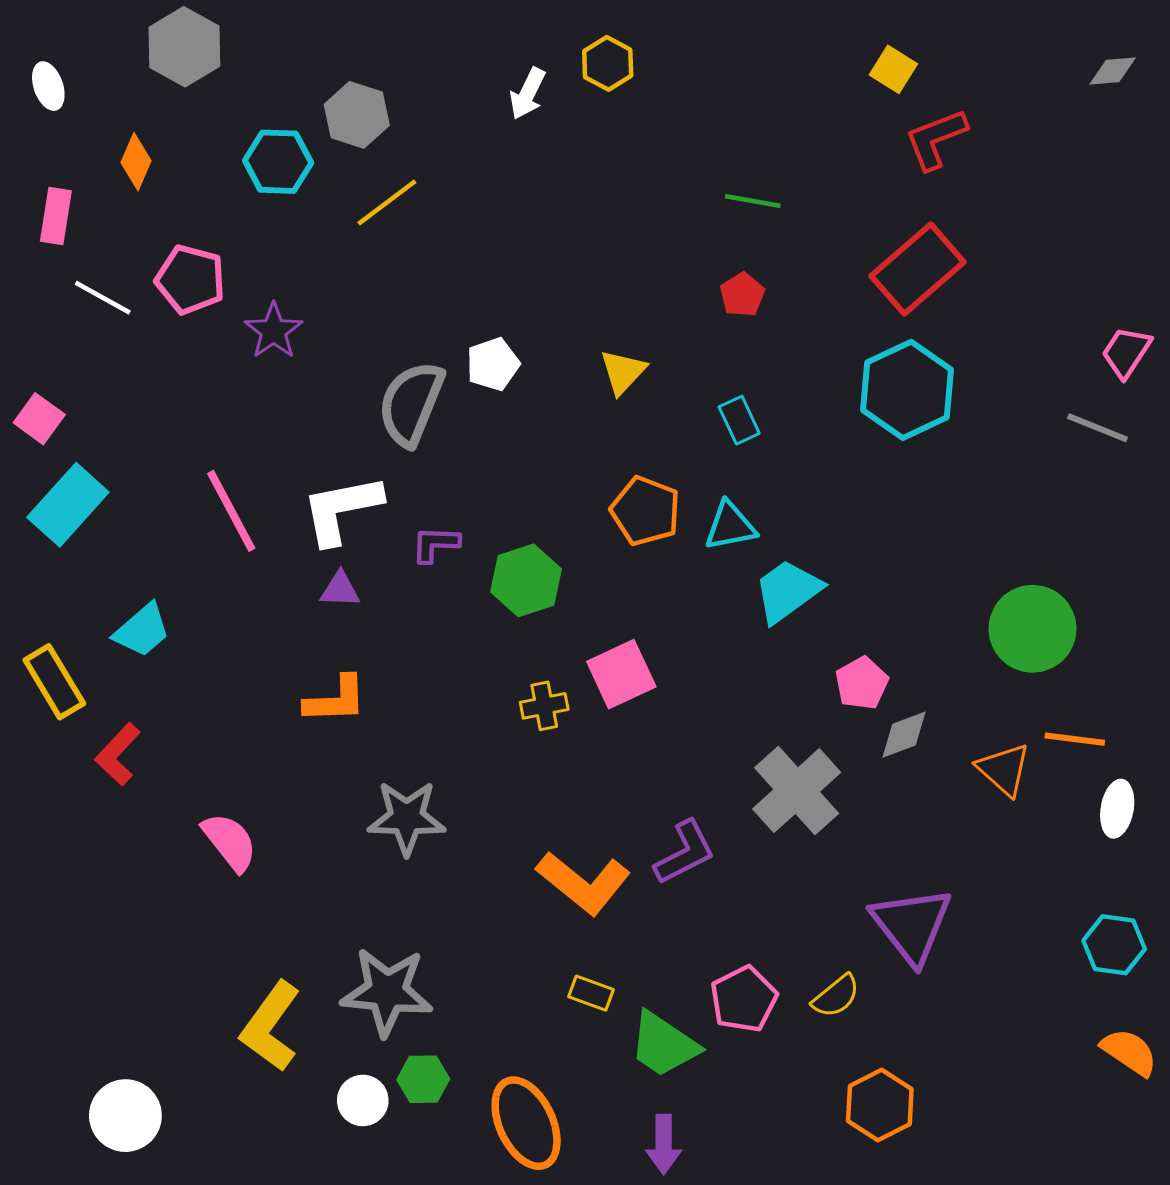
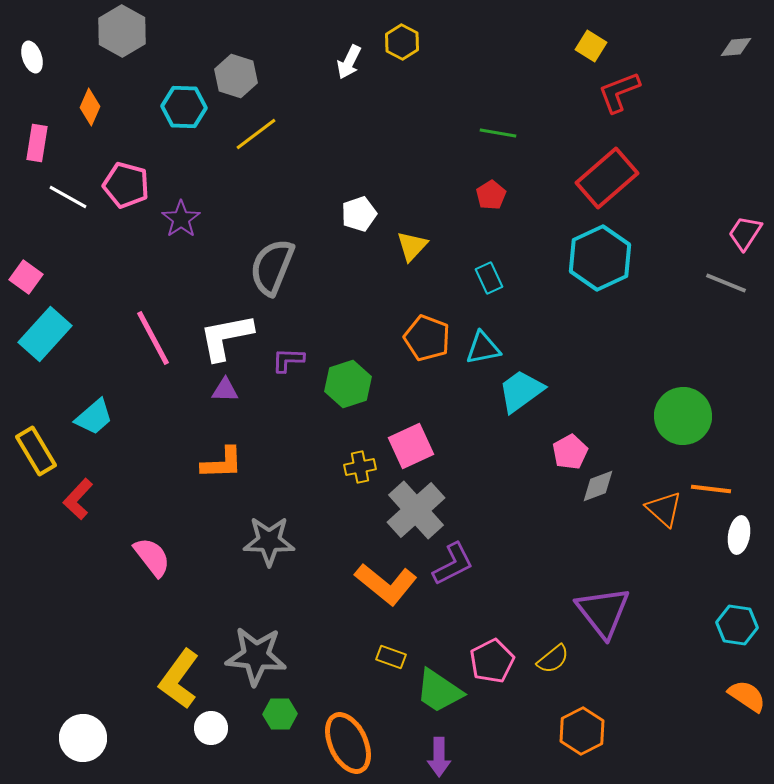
white pentagon: (493, 364) -> (359, 214), moved
gray cross: (797, 791) -> (416, 510), moved
white circle: (363, 1100) -> (211, 728), moved

